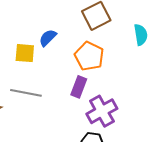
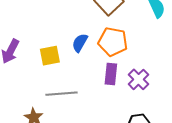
blue semicircle: (48, 38) -> (80, 43), moved
purple cross: (102, 111) -> (139, 79), moved, size x0.7

